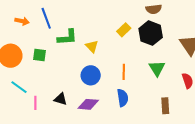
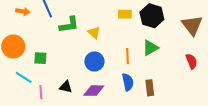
yellow rectangle: (124, 30) -> (125, 14), turned 48
green square: (39, 55) -> (40, 58), moved
green triangle: (157, 68) -> (150, 48), moved, turned 36
brown rectangle: (165, 106) -> (150, 88), moved

